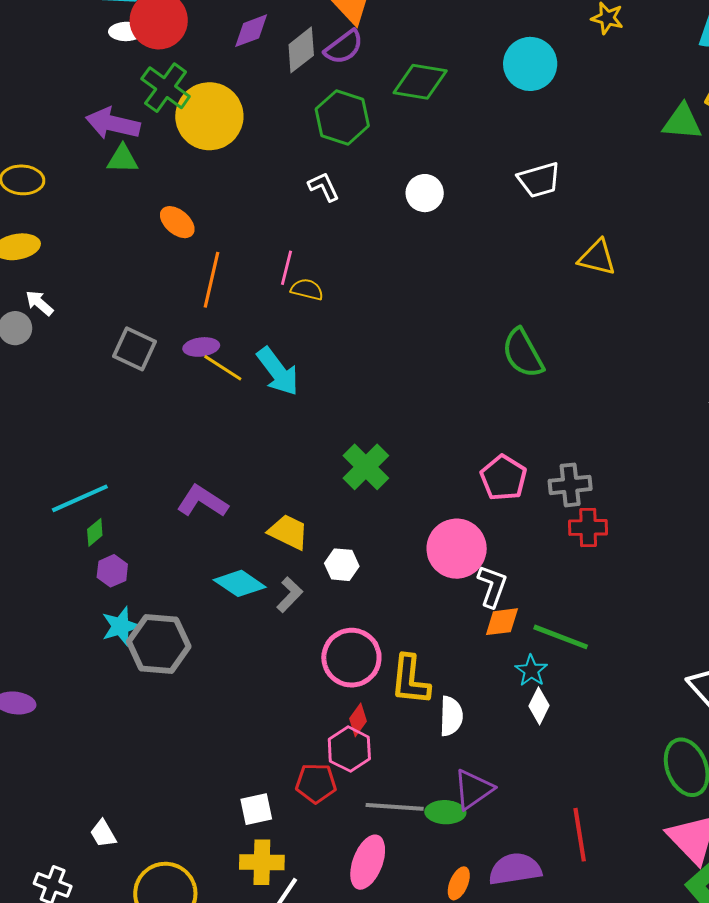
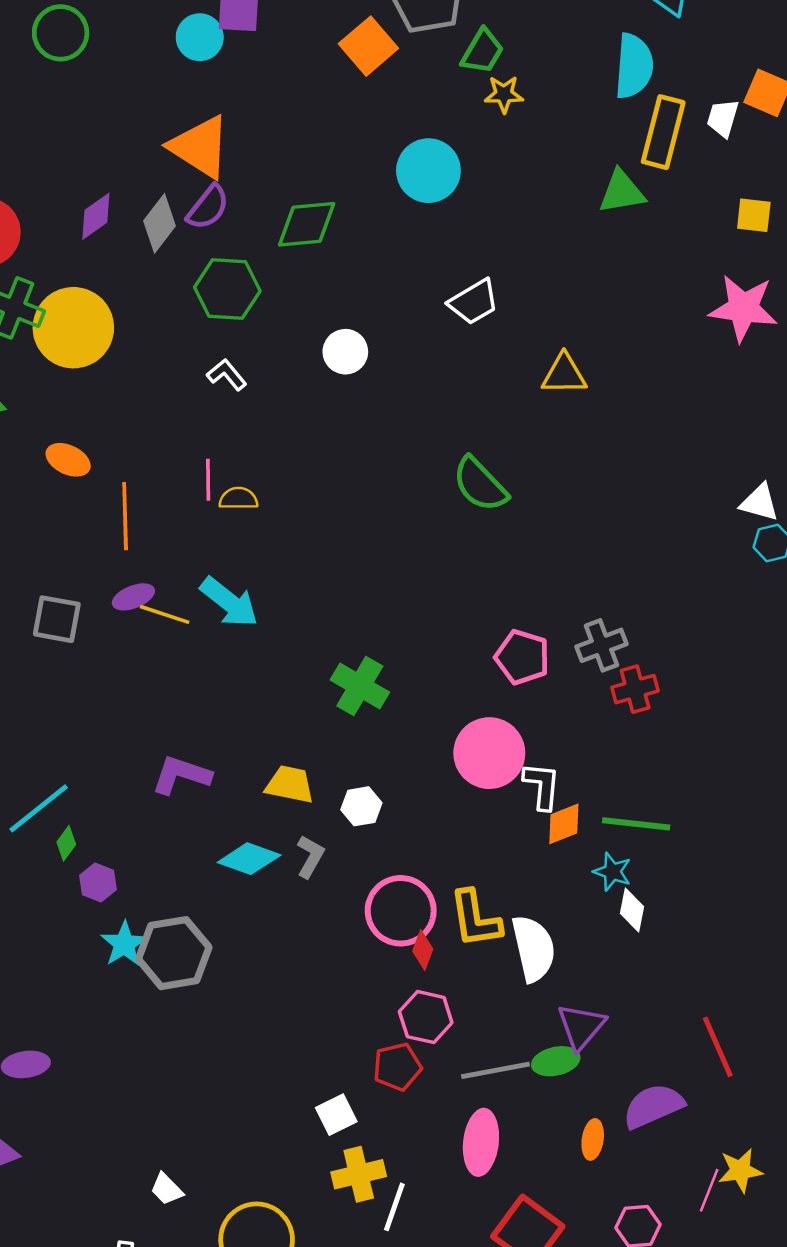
green semicircle: (523, 353) -> (480, 484), moved
white semicircle: (451, 716) -> (533, 948), size x1.4
red diamond: (358, 720) -> (423, 950), moved

